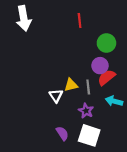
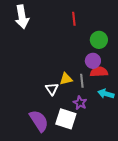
red semicircle: (106, 77) -> (99, 72), turned 36
purple semicircle: (62, 133) -> (39, 121), moved, size x1.6
white square: (89, 135) -> (66, 119), moved

